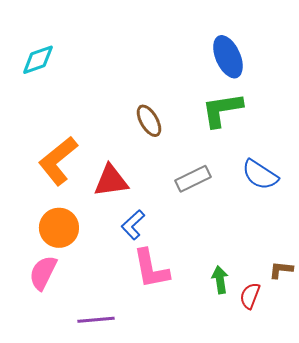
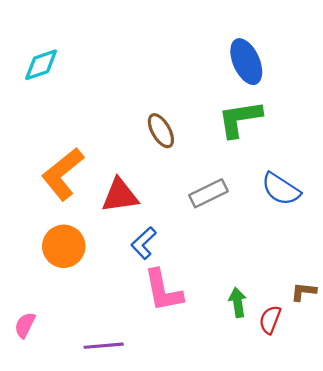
pink semicircle: (43, 273) -> (25, 325), moved, size x0.7

